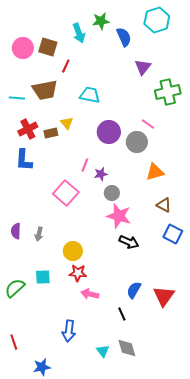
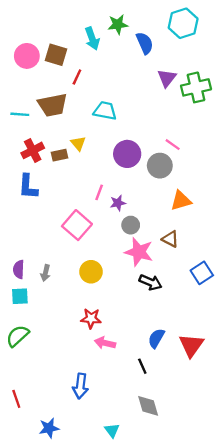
green cross: (168, 92) -> (196, 87), moved
brown triangle: (164, 205) -> (170, 239), moved
blue square: (173, 234) -> (202, 273), turned 30
yellow circle: (73, 251) -> (91, 272), moved
cyan square: (43, 277) -> (20, 296), moved
cyan triangle: (103, 351) -> (112, 430), moved

